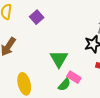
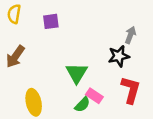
purple square: (37, 17) -> (51, 21), turned 32

